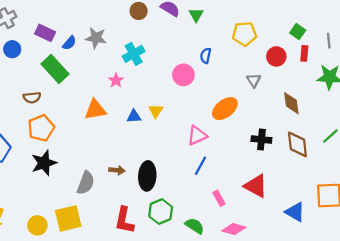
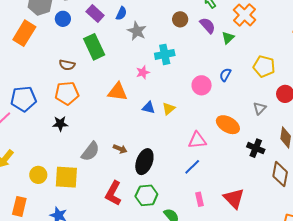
blue semicircle: (69, 43) -> (121, 13), moved, turned -32
orange ellipse: (225, 109) -> (228, 125), turned 50
black cross: (261, 140) -> (256, 148), moved
black star: (44, 163) -> (60, 124), size x0.7

